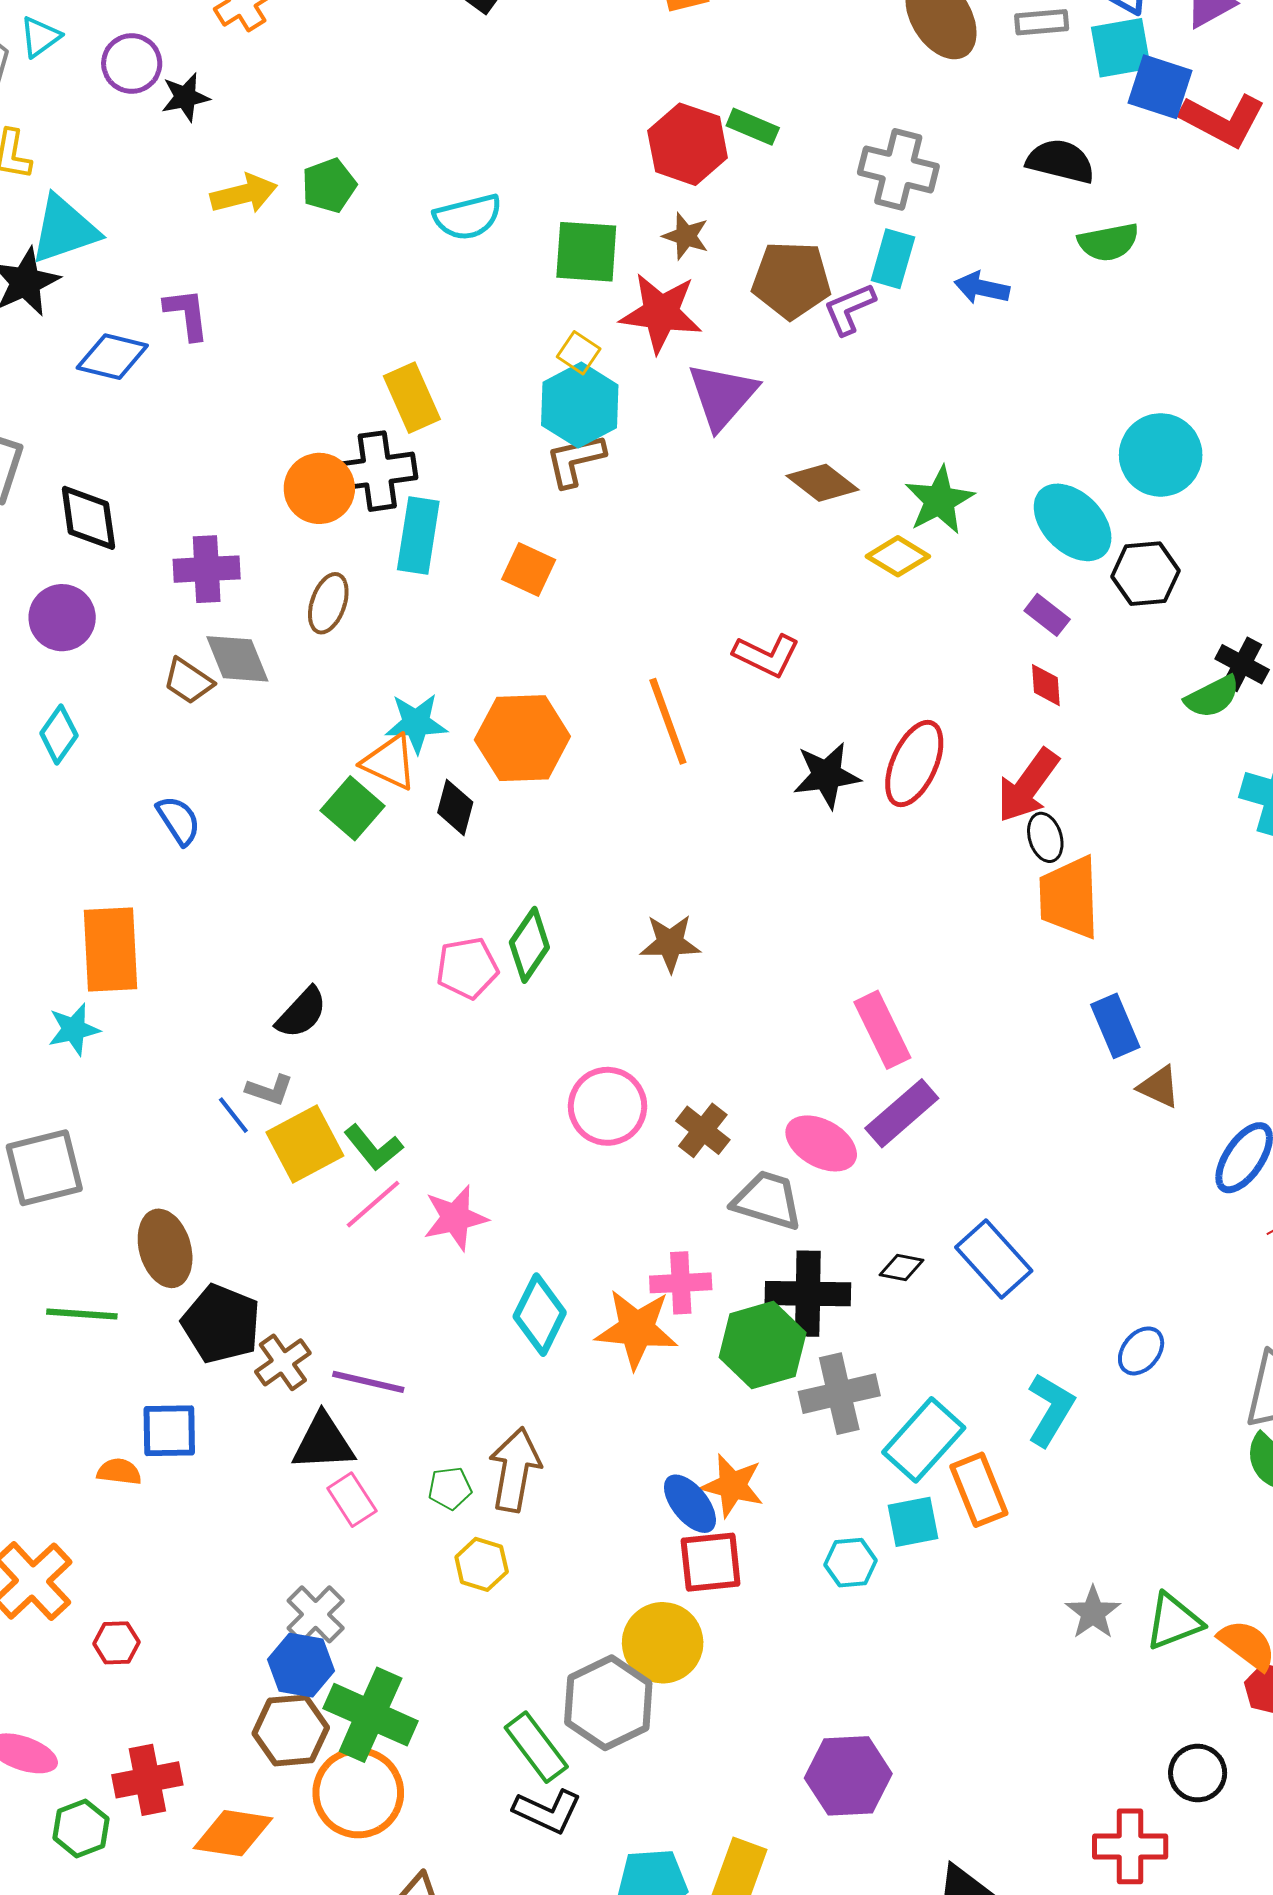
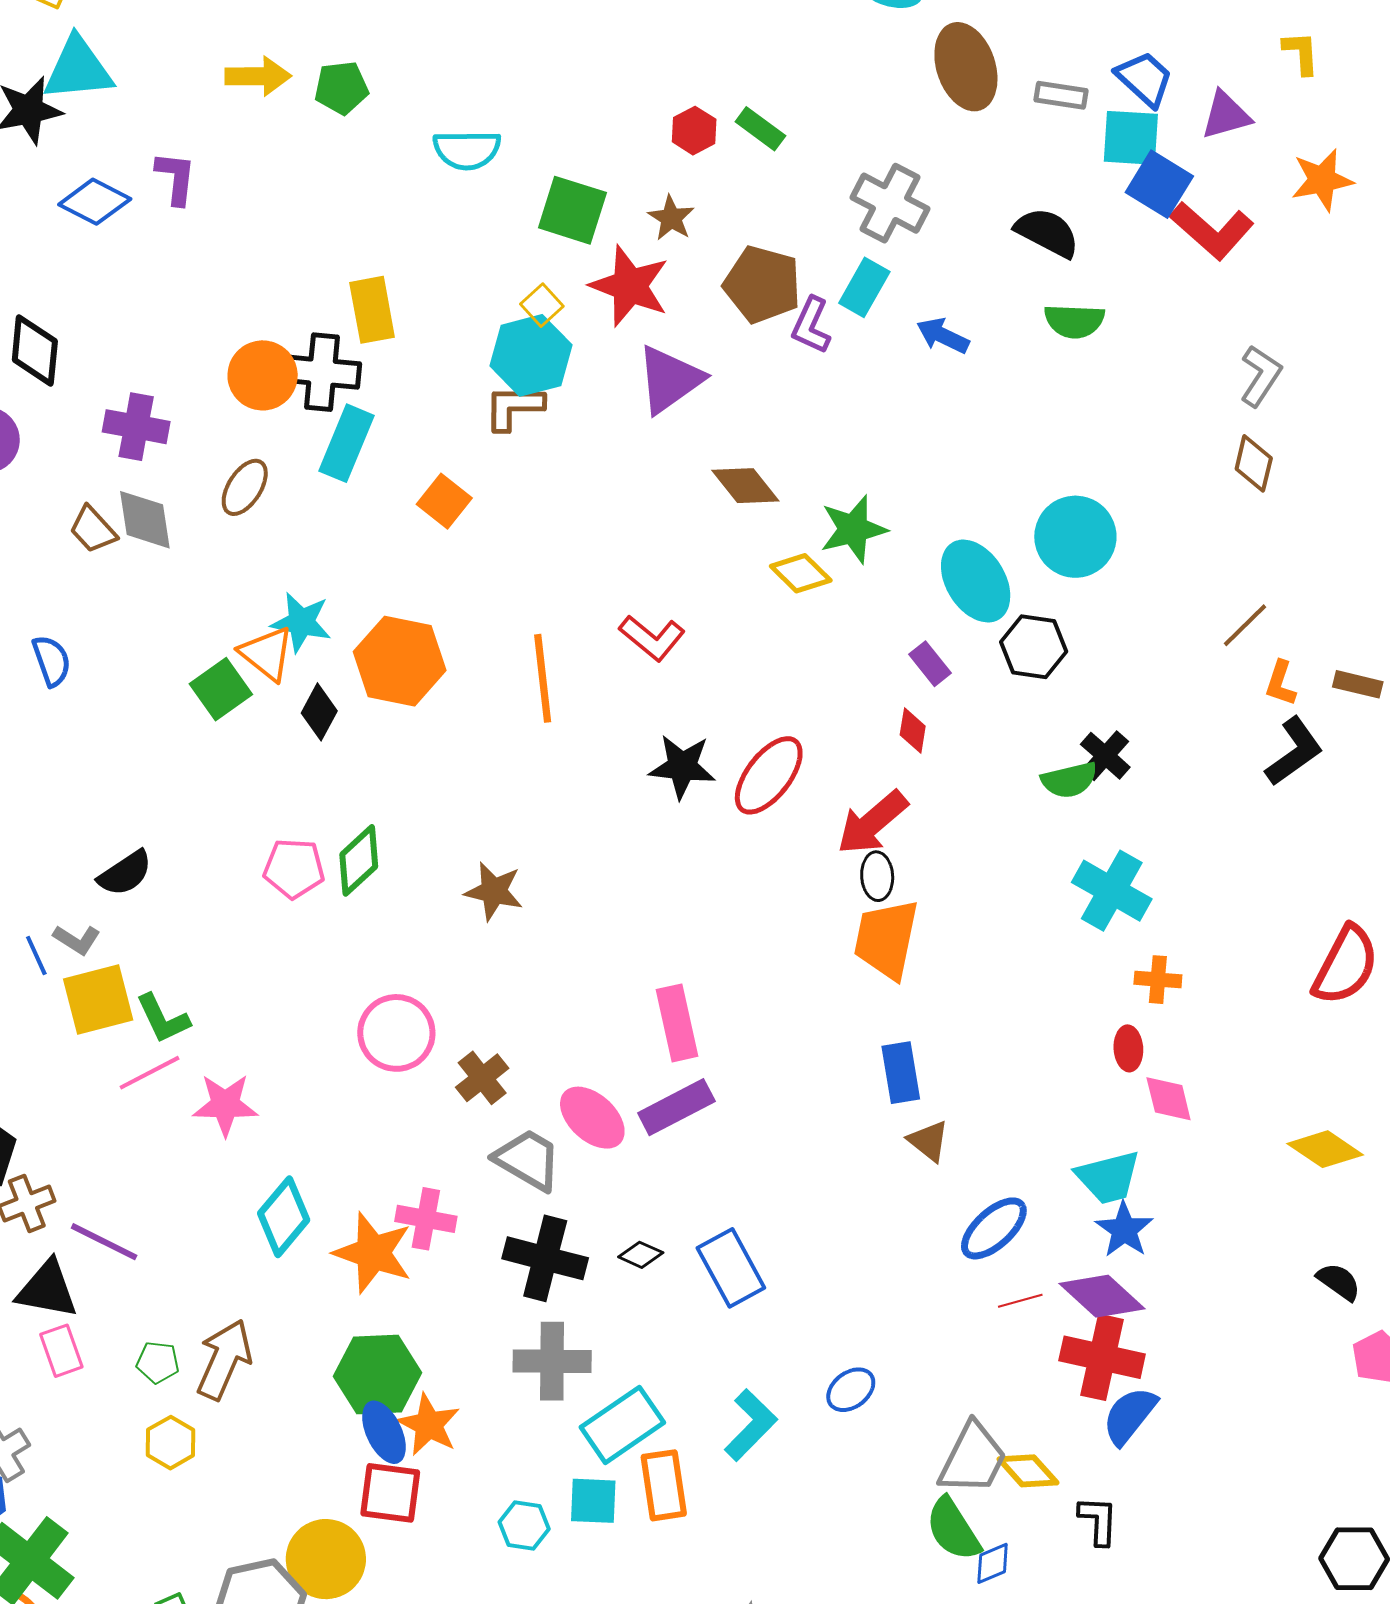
red hexagon: (688, 144) -> (694, 131), size x0.6
purple L-shape: (849, 309) -> (811, 325), turned -56
green hexagon: (763, 1345) -> (378, 1375), moved

